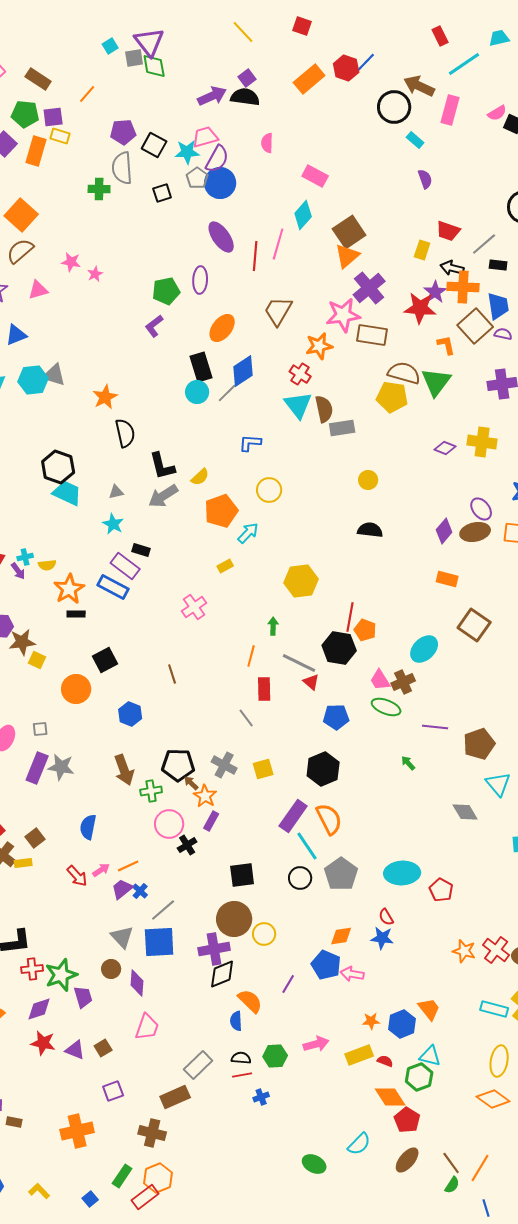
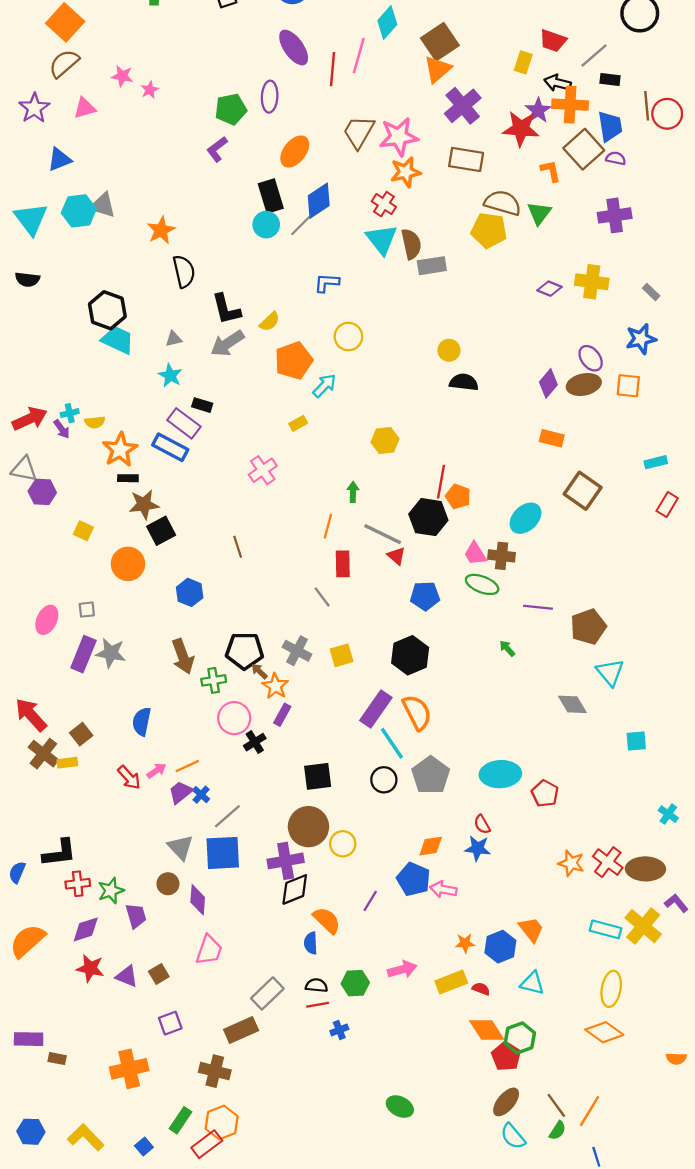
pink star: (343, 315) -> (399, 137), moved
green triangle: (436, 382) -> (539, 213), size x0.7
yellow circle: (368, 480) -> (449, 350), moved
yellow hexagon: (301, 581) -> (385, 441), size x0.7
brown star: (22, 642) -> (144, 504), moved
brown cross: (403, 682) -> (502, 556), turned 30
green star: (61, 975) -> (111, 891), size x0.7
green hexagon: (419, 1077) -> (520, 1038), moved
cyan semicircle: (359, 1144) -> (513, 1136), moved, turned 95
yellow L-shape: (39, 1191) -> (86, 1137), size x1.5

